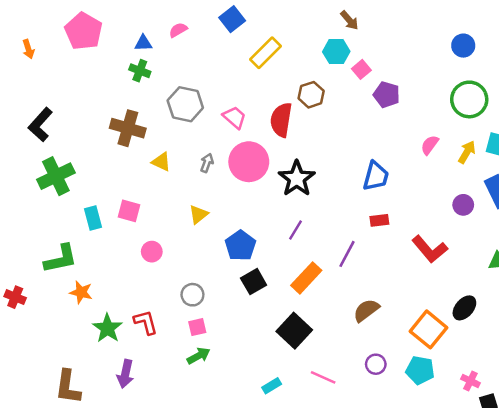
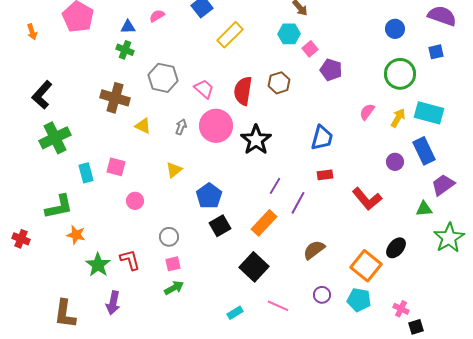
brown hexagon: (311, 95) -> (279, 83), moved
purple line: (296, 230) -> (275, 186), moved

